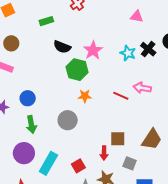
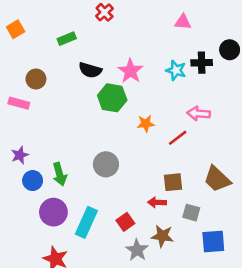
brown circle: (11, 43) -> (36, 79), moved
black cross: (148, 49) -> (202, 63), turned -35
orange star: (85, 96) -> (146, 124), moved
red line: (121, 96) -> (178, 138), moved, turned -56
blue circle: (28, 98) -> (33, 181), moved
brown trapezoid: (152, 139) -> (217, 179), turned 105
red arrow: (104, 153) -> (157, 202), turned 96

